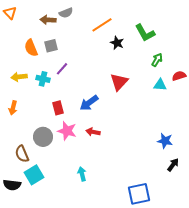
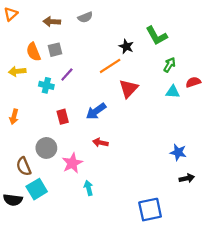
orange triangle: (10, 13) -> (11, 14), turned 32
gray semicircle: (66, 13) -> (85, 17), moved
orange line: (102, 25) -> (110, 66), moved
yellow arrow: (19, 77) -> (17, 71), moved
pink star: (67, 131) -> (72, 163), moved, turned 30
black arrow: (173, 165) -> (187, 178), turned 40

